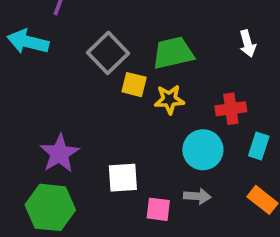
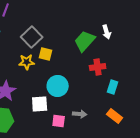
green trapezoid: (173, 53) -> (85, 41), moved, turned -35
yellow star: (169, 99) -> (27, 62), moved
cyan circle: (203, 150) -> (58, 86), moved

